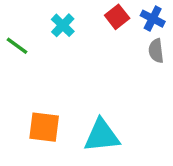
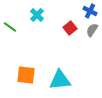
red square: (117, 17) -> (70, 28), moved
gray semicircle: (156, 51) -> (92, 30), turned 40

